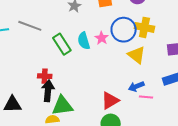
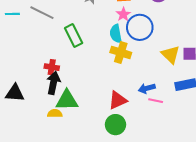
yellow cross: (144, 27) -> (121, 52), moved
pink star: (102, 38) -> (123, 14), moved
cyan semicircle: (84, 41) -> (116, 34), moved
yellow triangle: (136, 55) -> (171, 55), moved

